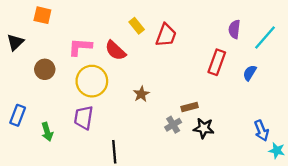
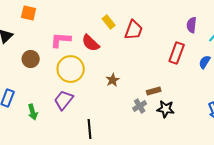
purple trapezoid: (84, 118) -> (64, 100), turned 30

